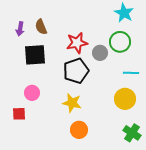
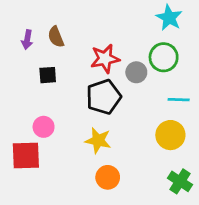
black square: (35, 55) -> (48, 75), size x0.6
red square: (19, 114) -> (26, 155), size x1.6

